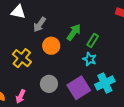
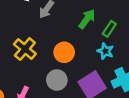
orange circle: (51, 46) -> (64, 52), moved

